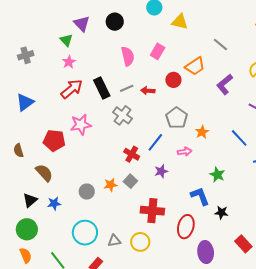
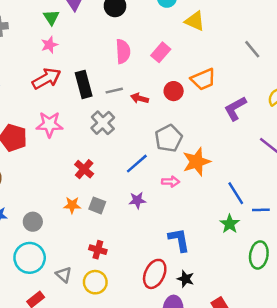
gray line: (220, 44) -> (252, 49), moved
orange star: (202, 132) -> (197, 162), size x1.6
blue line: (239, 138) -> (236, 193), moved
red cross: (132, 154) -> (84, 169), moved
green star: (217, 175) -> (230, 224), moved
gray square: (130, 181) -> (97, 205), turned -32
gray circle: (87, 192) -> (33, 222), moved
red cross: (152, 211) -> (98, 250), moved, size x0.6
black star: (221, 213) -> (186, 279), moved
gray triangle: (114, 241) -> (64, 275), turned 40

